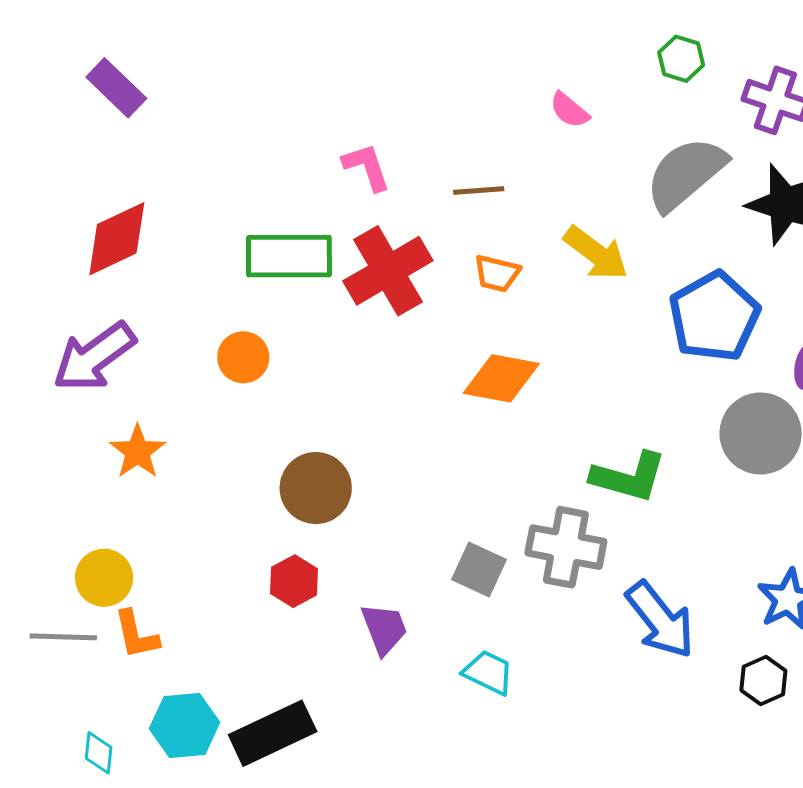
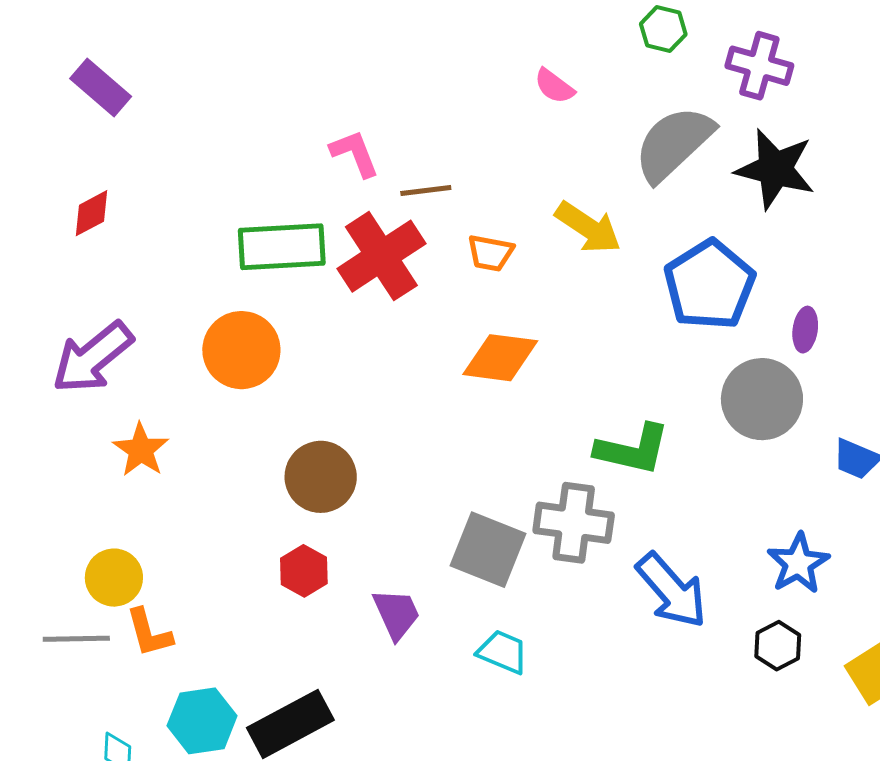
brown line: (479, 190) -> (426, 191), moved
red diamond: (117, 239) -> (92, 213), moved, size x0.6
orange circle: (243, 357) -> (241, 350), size x1.5
gray square: (479, 569) -> (488, 550), size x1.4

